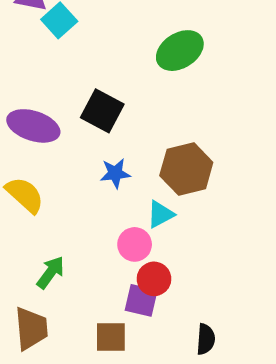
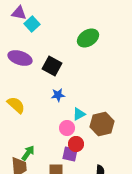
purple ellipse: (33, 126) -> (20, 58), moved
brown hexagon: (186, 169) -> (102, 124), moved
green arrow: (51, 272) -> (28, 153), moved

